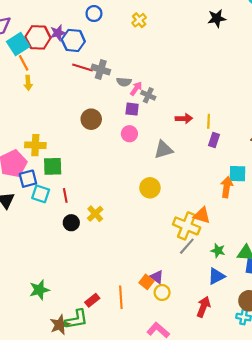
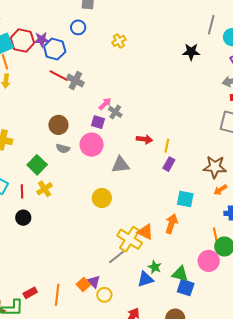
gray semicircle: (124, 82) -> (63, 149), moved
pink circle: (129, 134) -> (92, 145), size x1.5
green square: (53, 166) -> (37, 165), moved, turned 36
orange arrow: (227, 187) -> (171, 224), moved
yellow cross: (95, 214) -> (45, 189), moved
gray line: (187, 246) -> (117, 257), moved
blue triangle: (216, 276) -> (145, 279), moved
yellow circle: (162, 293) -> (104, 295), moved

